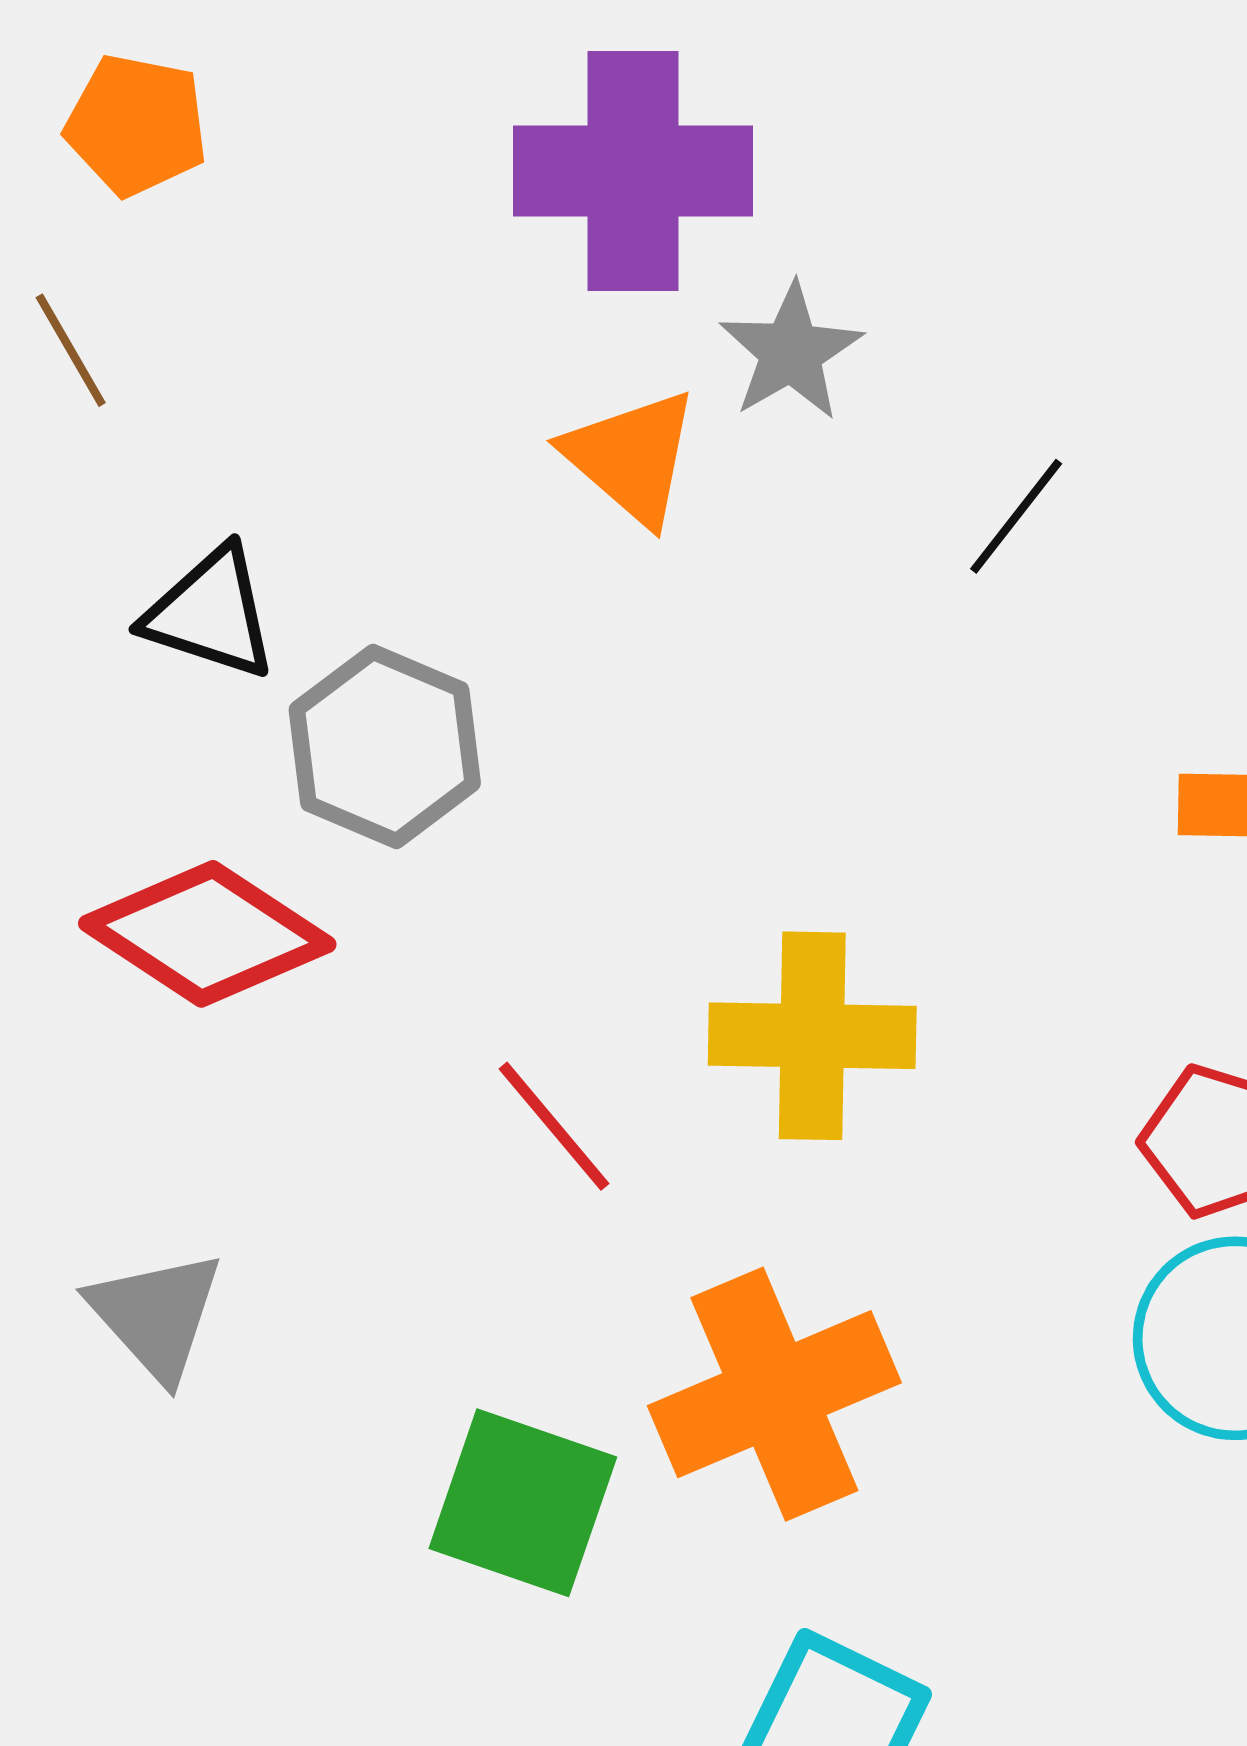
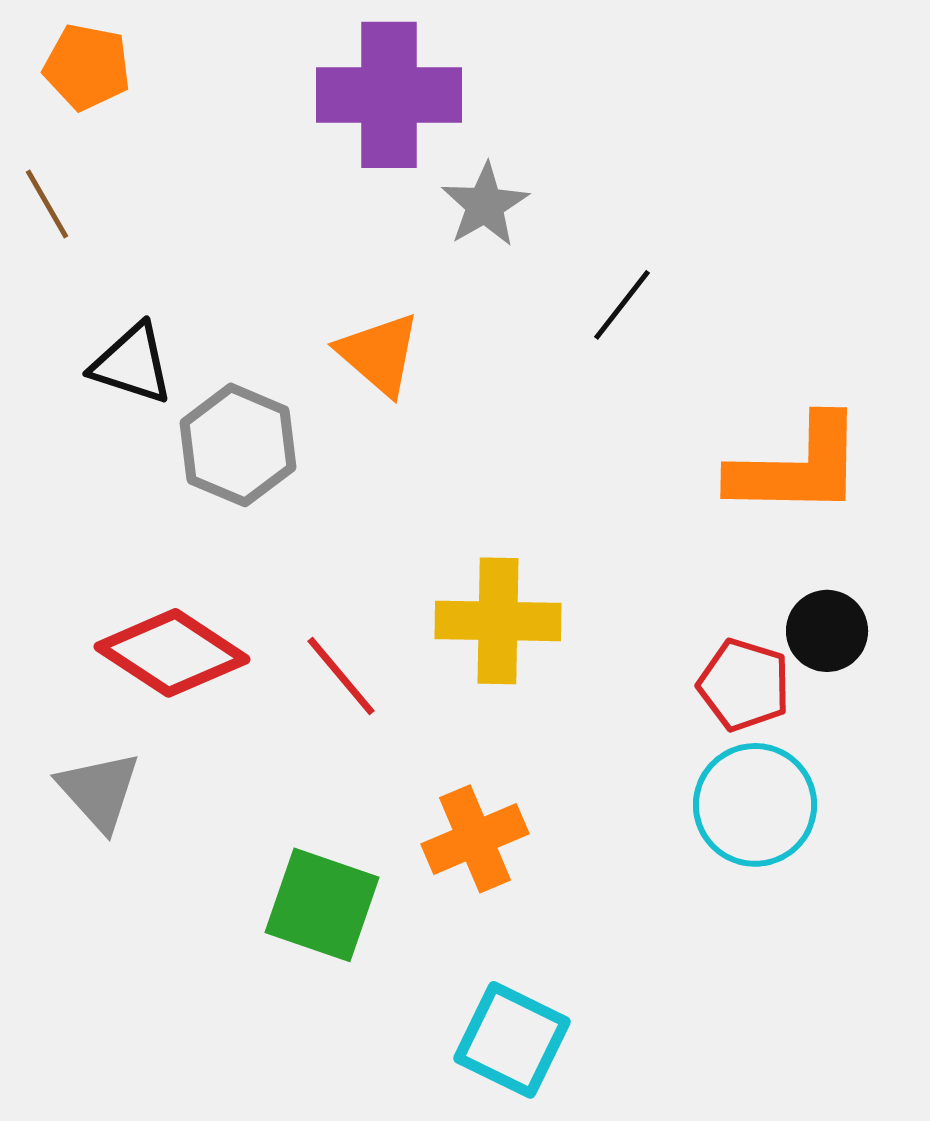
orange triangle: (631, 457) -> (379, 354), moved
red diamond: (207, 934) -> (172, 653), moved
orange cross: (774, 1394) -> (475, 839), size x0.7

